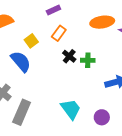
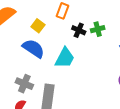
cyan trapezoid: (71, 109) -> (65, 58), moved, turned 80

